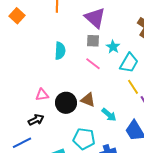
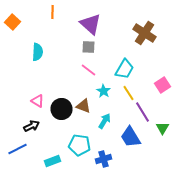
cyan star: (113, 47) -> (104, 91), moved
cyan semicircle: (60, 51) -> (38, 52), moved
pink triangle: (42, 95) -> (38, 101), turned 40
cyan arrow: (109, 115) -> (104, 121), turned -98

